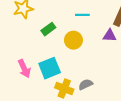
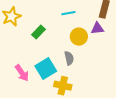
yellow circle: (73, 40) -> (79, 37), moved
gray semicircle: (86, 84) -> (69, 58), moved, turned 112

